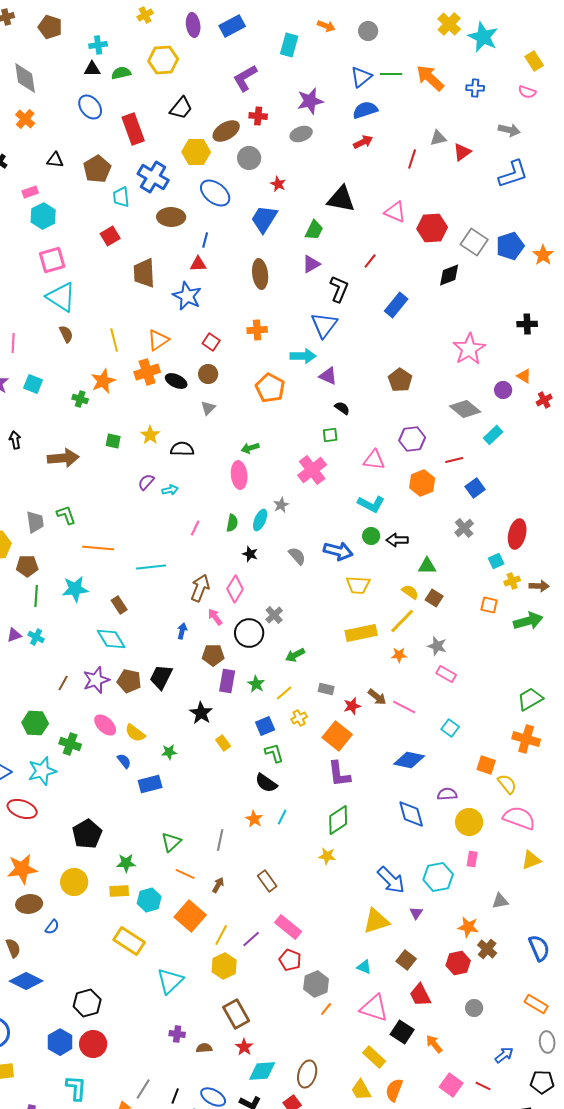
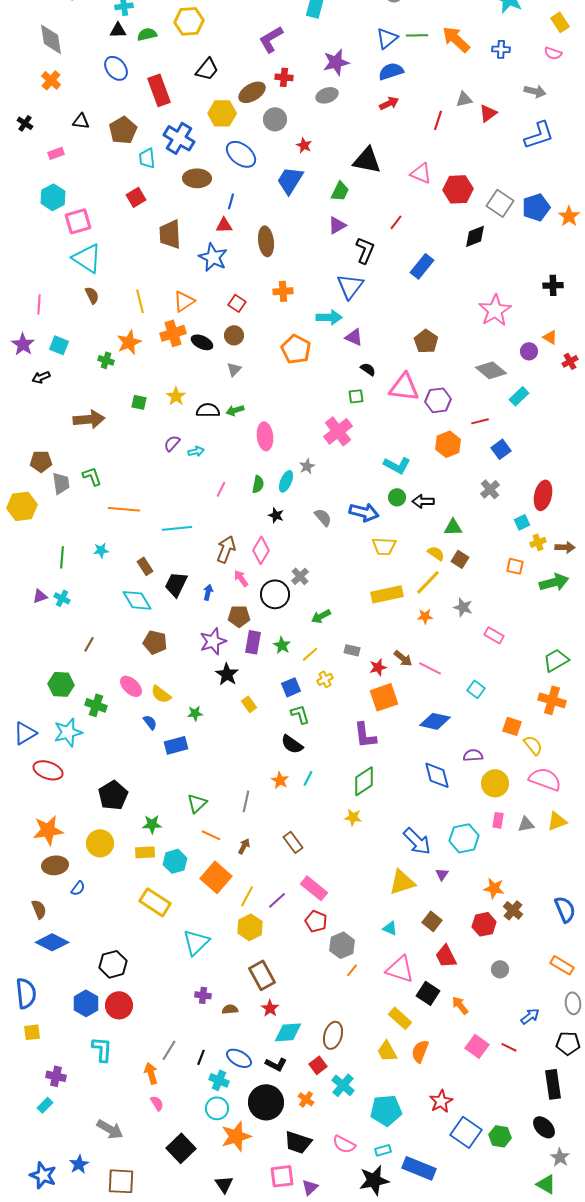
cyan hexagon: (43, 216) -> (53, 197), moved
brown ellipse: (260, 274) -> (266, 241), moved
black arrow: (15, 440) -> (41, 377), moved, turned -102
green arrow: (250, 448) -> (235, 410), moved
pink triangle: (374, 460) -> (404, 387), moved, size x1.4
brown pentagon: (27, 566) -> (41, 461), moved
cyan star: (75, 589) -> (101, 550), size x0.6
pink rectangle: (446, 674) -> (494, 635), moved
black trapezoid: (161, 677) -> (176, 584), moved
purple star: (96, 680) -> (213, 641), moved
orange square: (337, 736) -> (384, 697), moved, turned 32
gray triangle: (500, 901) -> (526, 824), moved

